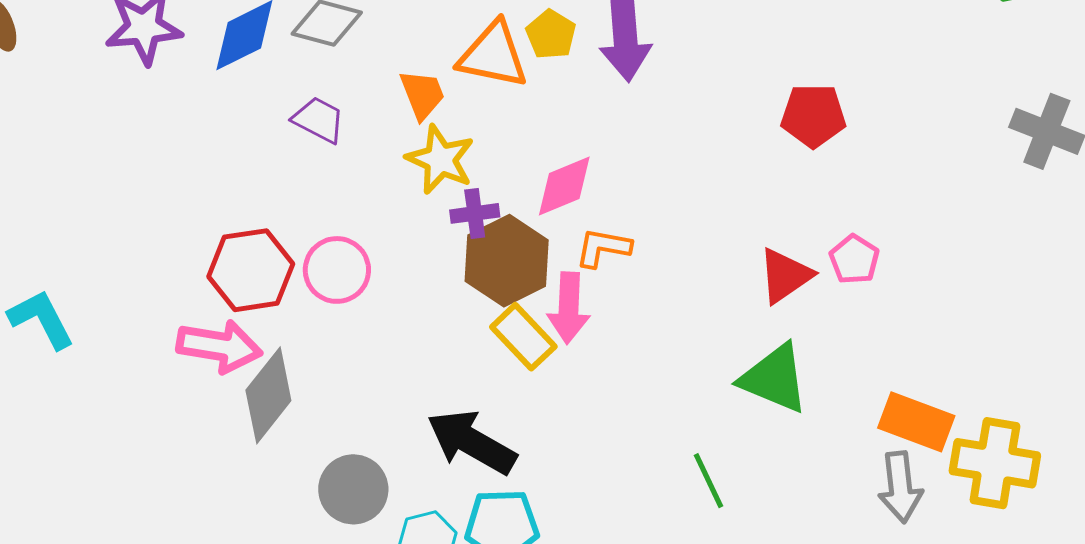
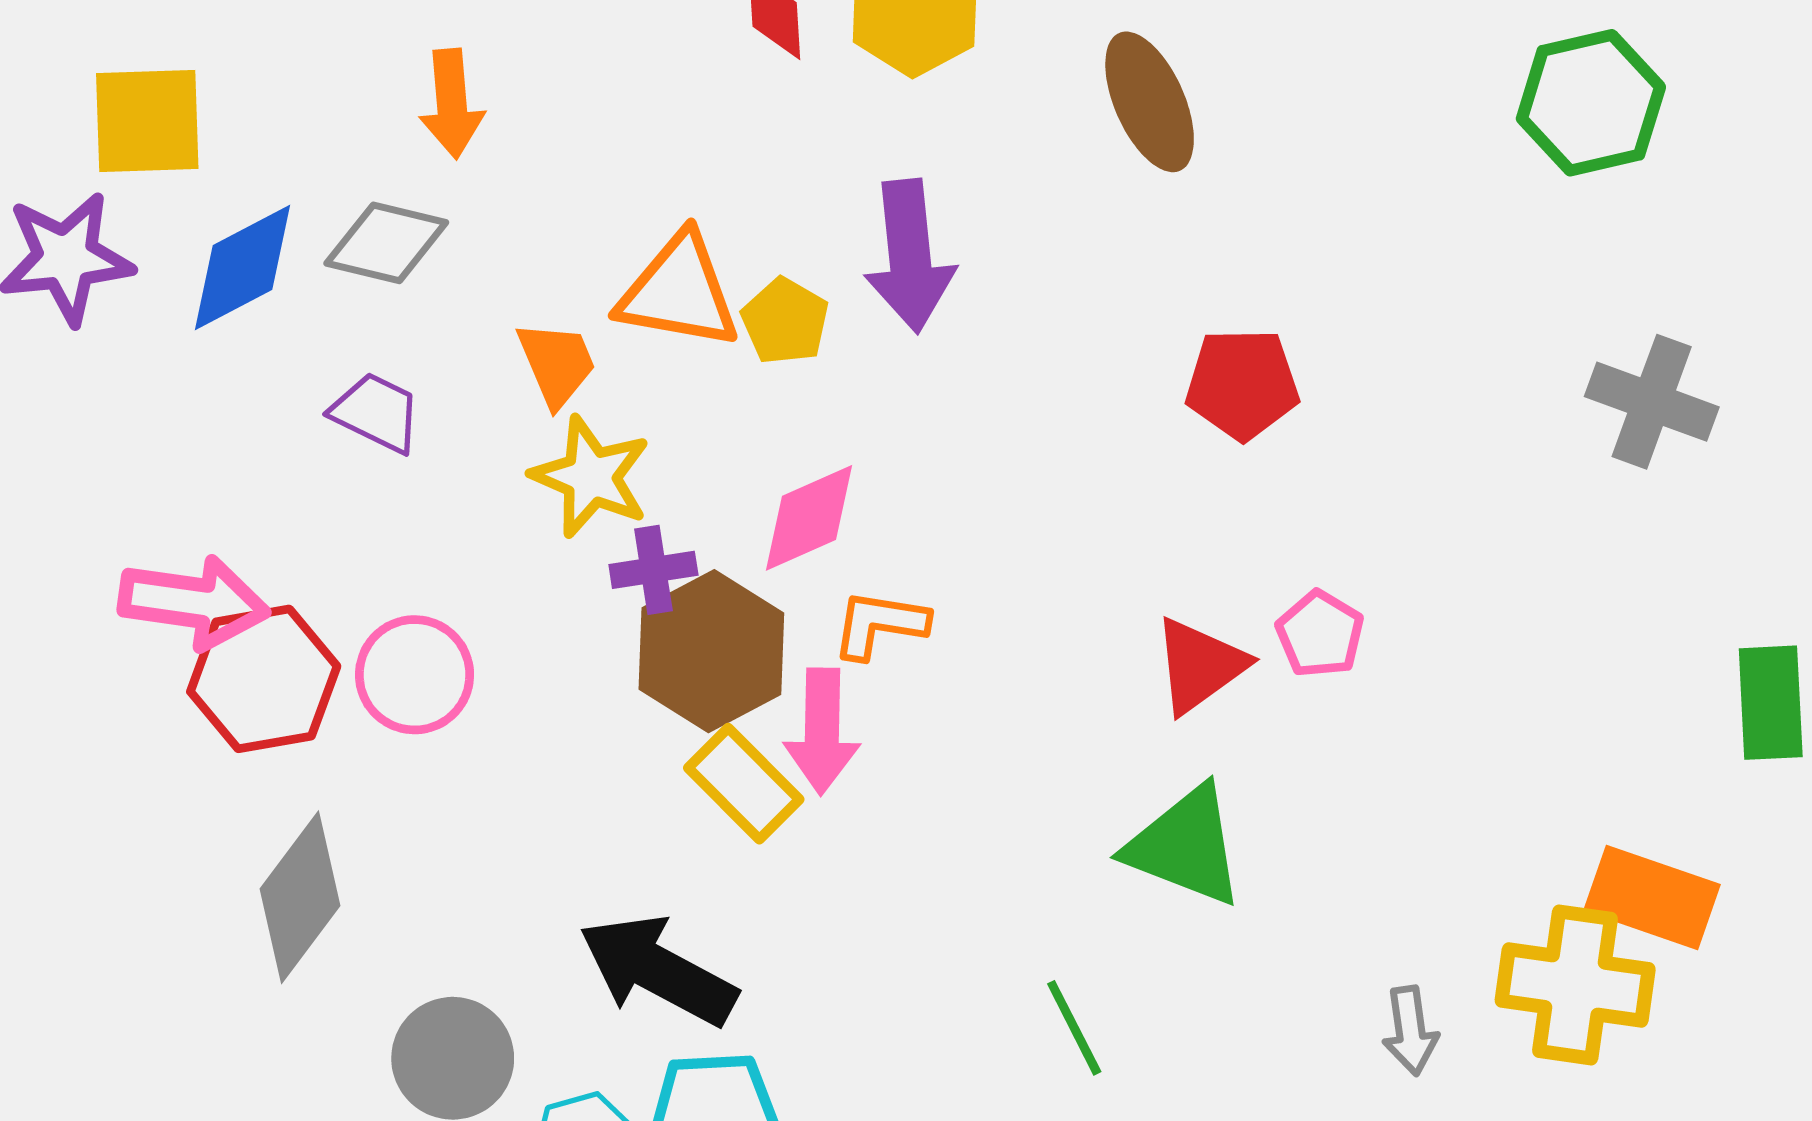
yellow pentagon: (551, 34) -> (785, 321), moved
pink arrow: (219, 346) -> (194, 602), moved
orange rectangle: (916, 422) -> (1652, 897), moved
gray arrow: (900, 487) -> (1410, 1031), size x0.7

